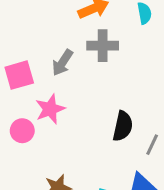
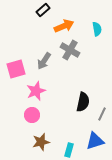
gray cross: (103, 46) -> (70, 50), turned 30
pink circle: (22, 131) -> (32, 115), moved

